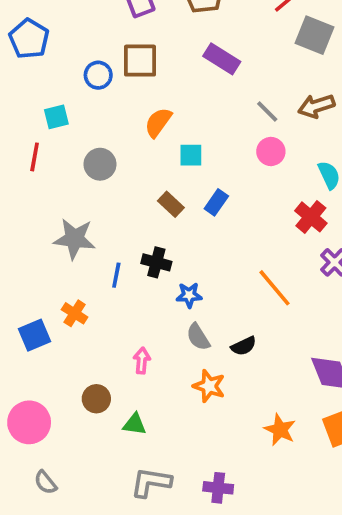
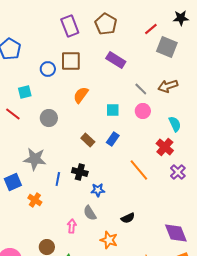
cyan square: (191, 155) -> (113, 110), moved
red line: (35, 157) -> (13, 114), turned -63
orange line: (275, 288) -> (139, 170), moved
blue square: (35, 335) -> (13, 182), moved
gray semicircle: (198, 337) -> (90, 213), moved

